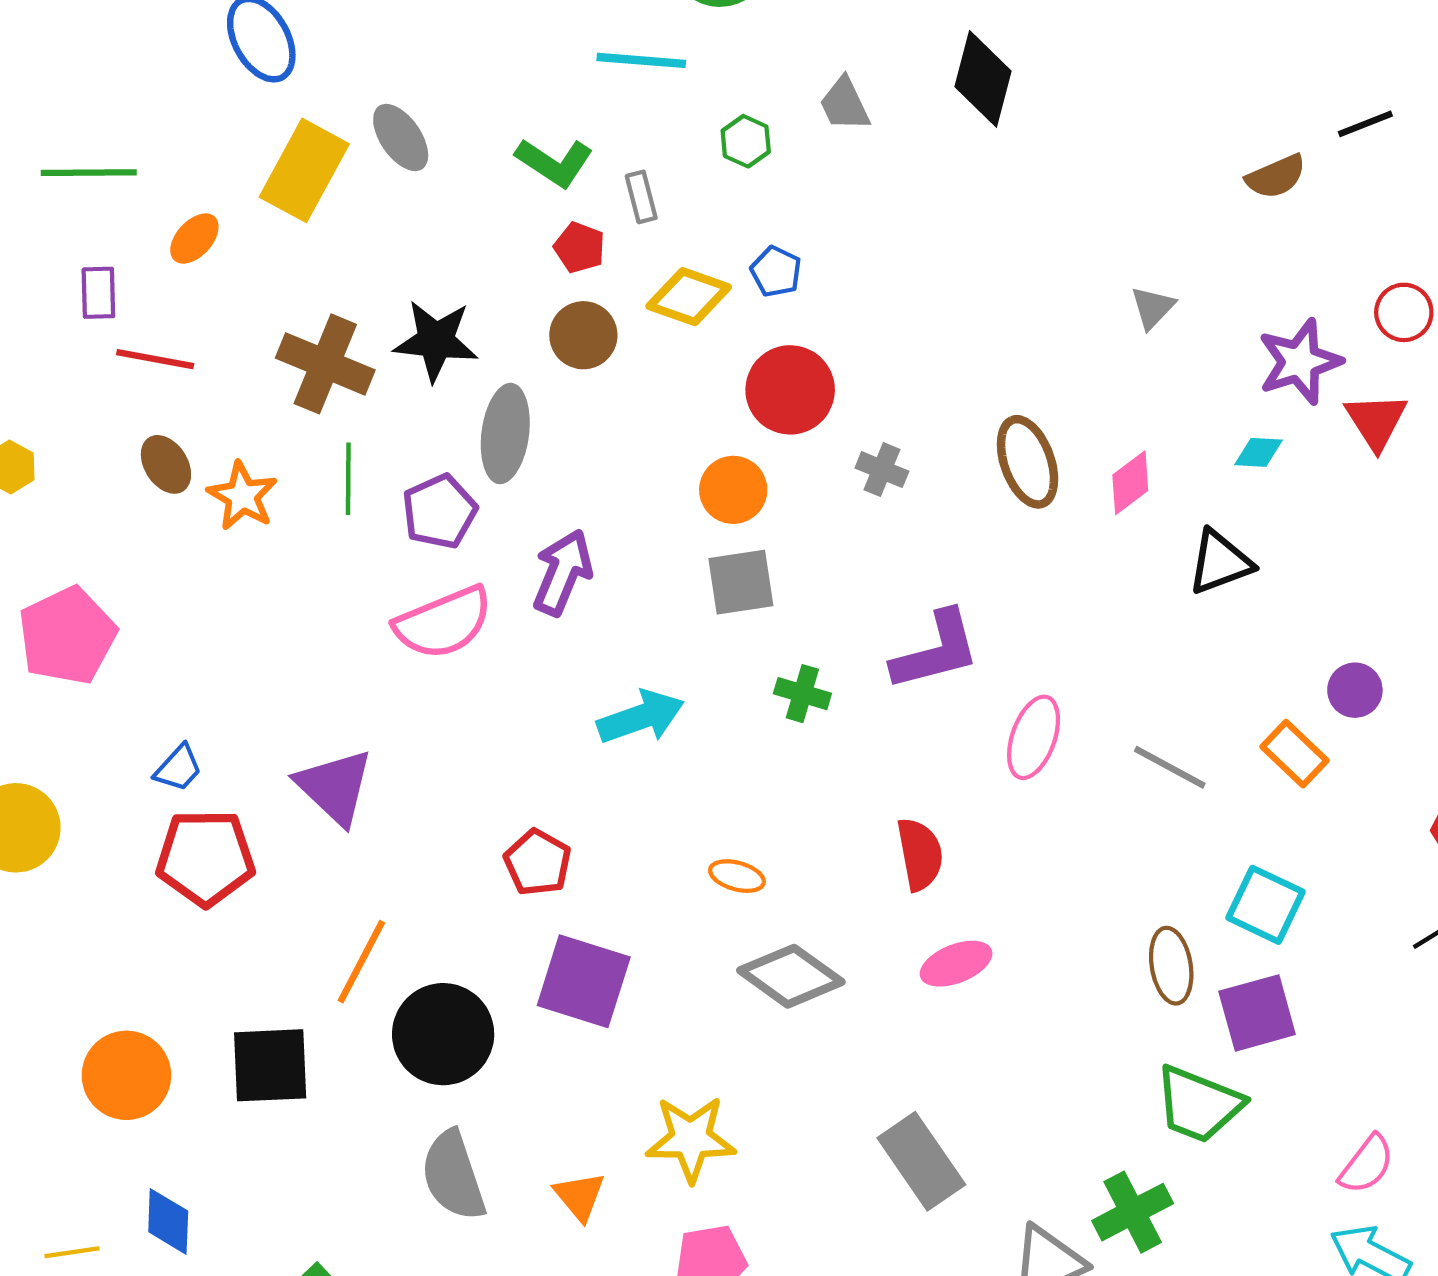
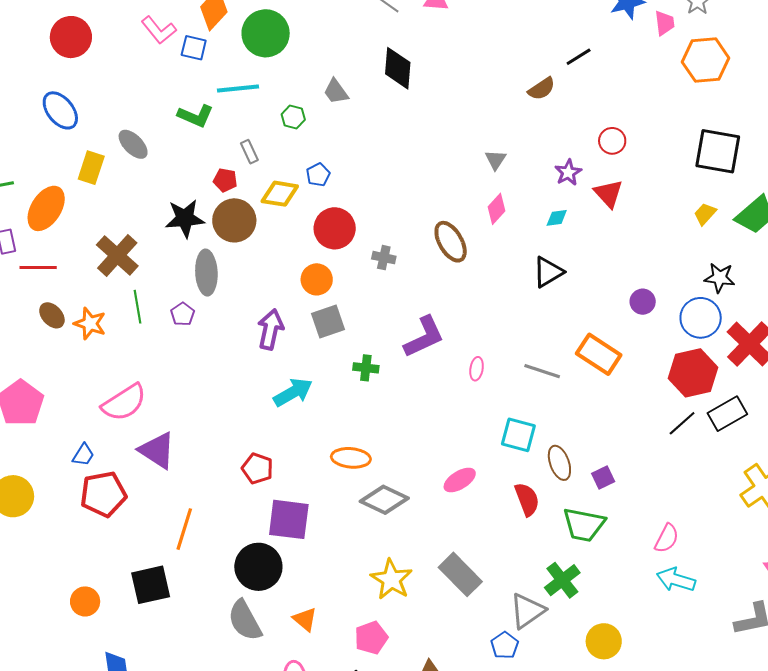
green L-shape: (554, 162) -> (196, 116), moved
yellow rectangle: (304, 170) -> (91, 168), size x0.7
orange ellipse: (194, 239) -> (46, 208), size x1.8
blue pentagon: (776, 272) -> (318, 175), turned 30
brown circle: (583, 335) -> (234, 220), size x1.4
black star: (436, 341) -> (185, 218), moved
purple star: (1300, 362) -> (568, 172), size x0.7
brown cross: (325, 364) -> (117, 255), turned 30
pink diamond: (1130, 483) -> (496, 209), moved
purple pentagon: (439, 512) -> (183, 314), size x0.7
purple arrow: (563, 572) -> (270, 329), moved
pink semicircle: (443, 623) -> (124, 403), moved
purple circle: (1355, 690) -> (643, 302), moved
pink ellipse: (1034, 737) -> (477, 369), size x0.6
orange rectangle: (1294, 754) -> (599, 354), size x1.4
red semicircle: (920, 854) -> (527, 499), moved
orange ellipse: (737, 876) -> (351, 458), size x1.5
cyan square: (1266, 905) -> (518, 435), moved
purple square: (1257, 1013) -> (603, 477), size x0.6
black circle: (443, 1034) -> (258, 567), moved
orange circle: (126, 1075) -> (85, 601), size x0.7
yellow star: (691, 1139) -> (391, 579), moved, turned -30

